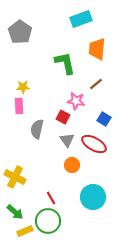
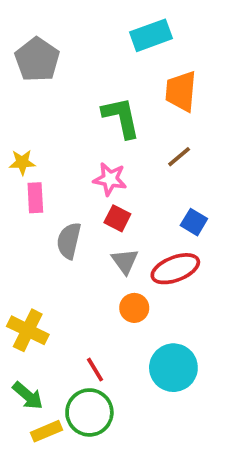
yellow star: (23, 87) -> (22, 162), moved
pink star: (76, 101) -> (110, 179), moved
red ellipse: (94, 144) -> (175, 269), turned -50

